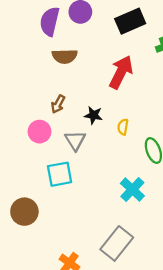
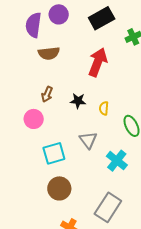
gray triangle: (75, 140) -> (88, 140), moved
brown circle: (24, 212) -> (59, 188), moved

